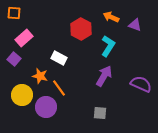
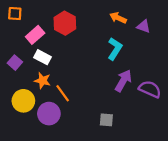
red hexagon: (81, 29) -> (65, 23), moved
pink rectangle: (24, 38) -> (35, 35), moved
white rectangle: (59, 58) -> (43, 57), moved
purple arrow: (104, 76) -> (123, 81), moved

